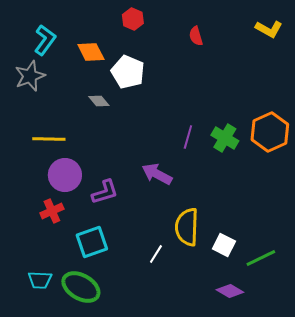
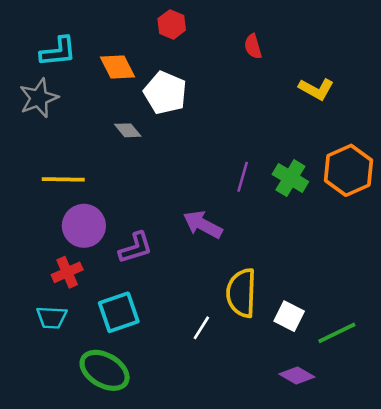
yellow L-shape: (269, 29) -> (316, 89), moved
cyan L-shape: (45, 40) -> (58, 52), turned 48
cyan trapezoid: (40, 280) -> (52, 317), moved

